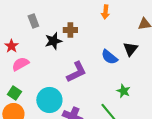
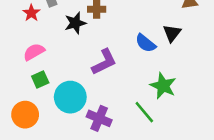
red star: (11, 46) -> (31, 13), moved
green star: (123, 91) -> (163, 86), size x1.5
green square: (14, 93) -> (40, 79), moved, turned 32

